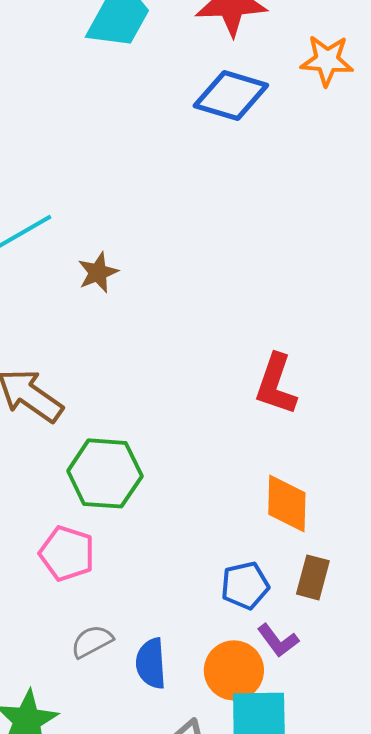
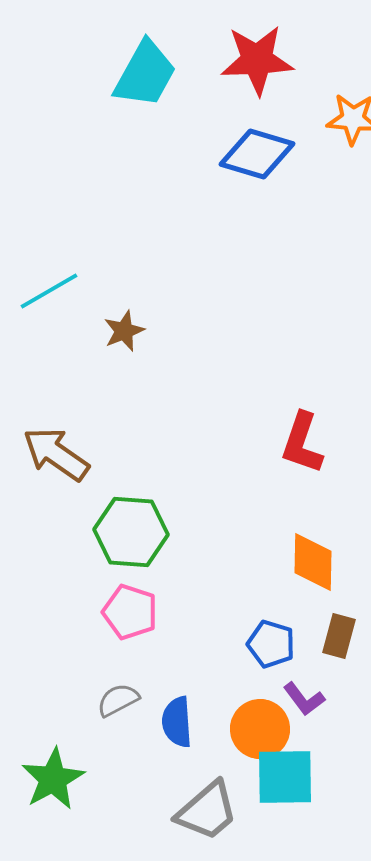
pink pentagon: (67, 553) -> (130, 612), moved
blue pentagon: (245, 585) -> (271, 644), turned 30

